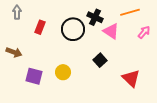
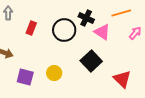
black square: (100, 60) -> (91, 61), size x1.5

